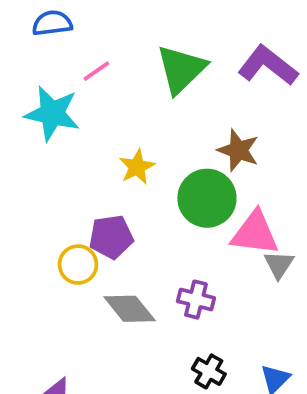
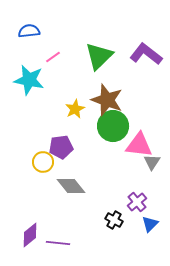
brown star: (238, 150) -> (107, 100), moved, size x1.4
purple cross: (196, 300) -> (137, 202), moved, turned 36

